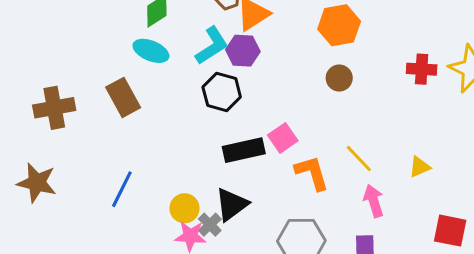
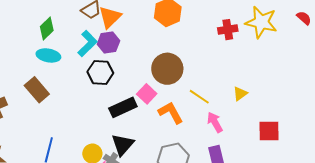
brown circle: (339, 78) -> (167, 69), moved, size x1.8

